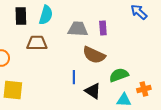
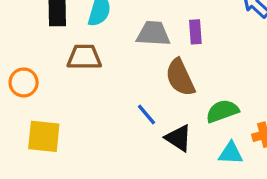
brown semicircle: (94, 55) -> (180, 77), turned 40
blue line: (74, 77) -> (147, 114), turned -40

